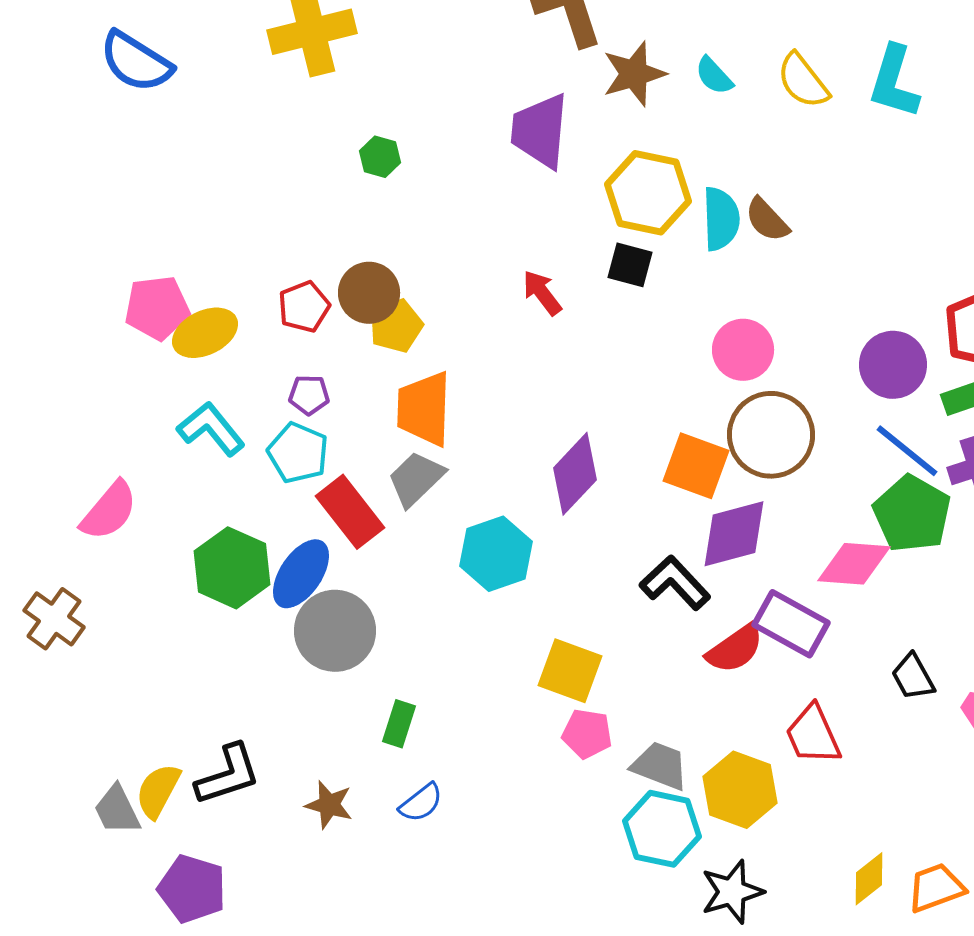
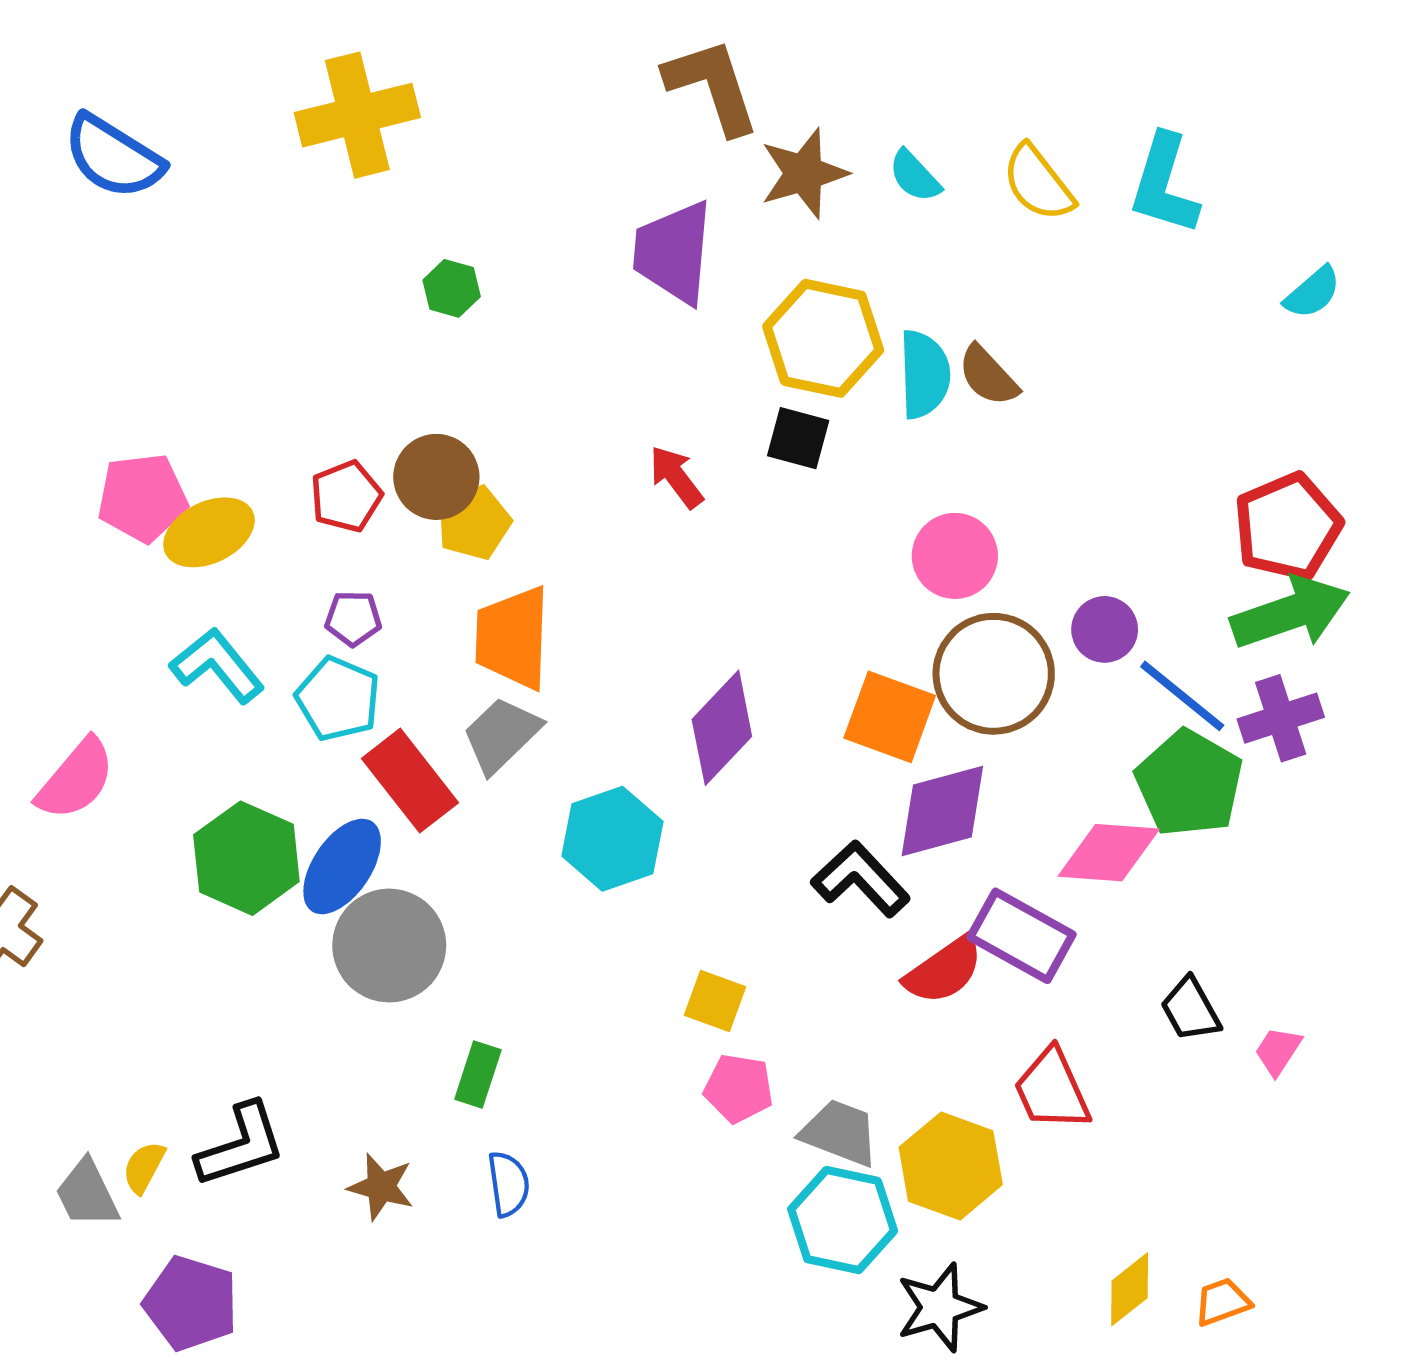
purple circle: (893, 365) -> (1105, 629), moved, size x0.7
yellow square: (570, 671) -> (715, 1001), size x0.7
yellow semicircle: (158, 791) -> (144, 1167), size x0.7
blue semicircle: (421, 803) -> (508, 1184), turned -60
orange trapezoid: (936, 888) -> (1222, 1302), size x0.7

